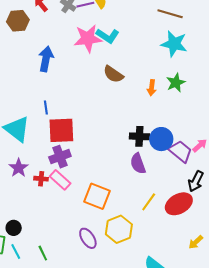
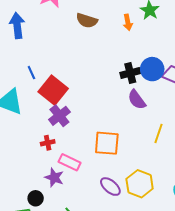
red square: (61, 130) -> (53, 90), turned -32
purple star: (19, 168) -> (54, 178), moved
pink rectangle: (60, 180) -> (70, 162), moved
yellow hexagon: (119, 229) -> (140, 184), moved

